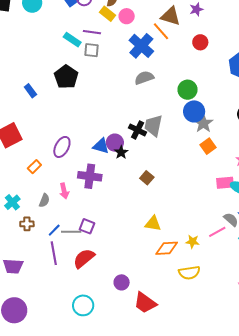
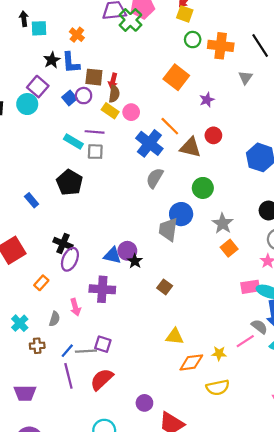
brown triangle: (171, 16) -> (190, 147), moved
gray semicircle: (144, 78) -> (155, 178), turned -36
blue circle: (194, 111) -> (181, 214), moved
black cross: (138, 130) -> (63, 243), moved

